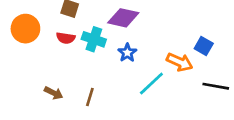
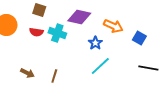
blue star: (127, 53) -> (95, 43), moved
orange arrow: (180, 62) -> (113, 26), moved

